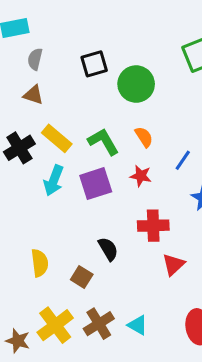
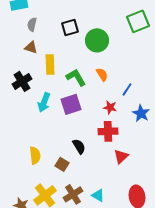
yellow rectangle: (57, 138) -> (50, 64), moved, turned 48
red star: (141, 176) -> (110, 107), moved

